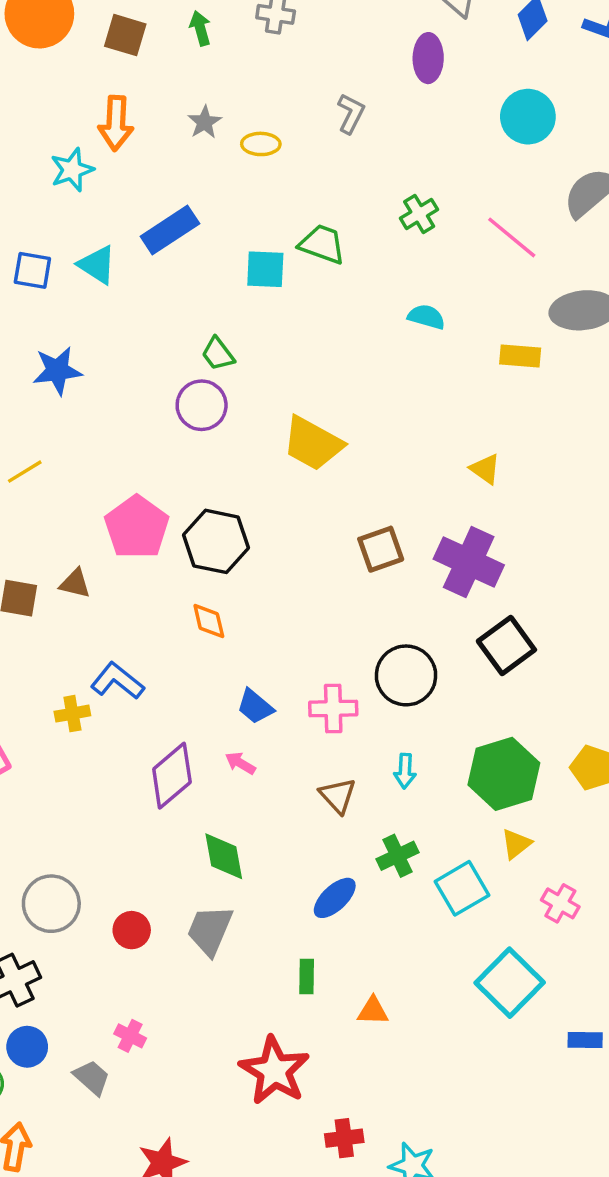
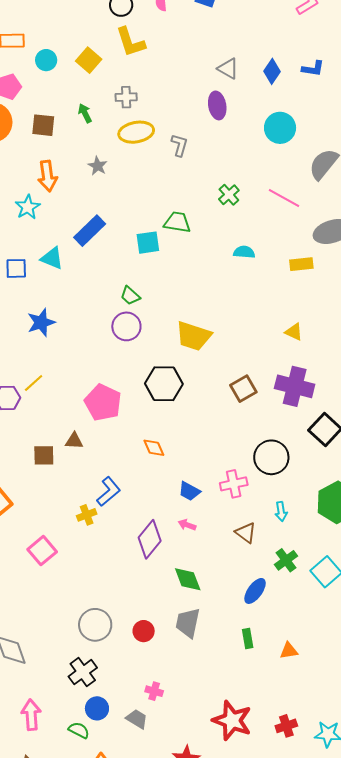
yellow ellipse: (261, 144) -> (136, 132), moved, size x1.6
black hexagon: (216, 541) -> (164, 384), moved
blue L-shape: (117, 681) -> (109, 492), turned 112
red star: (274, 1071) -> (232, 720), moved

